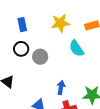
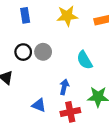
cyan semicircle: (76, 48) -> (85, 60), moved
black circle: (21, 49) -> (23, 52), moved

